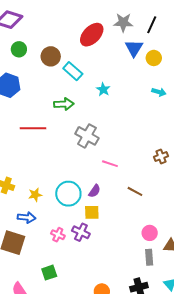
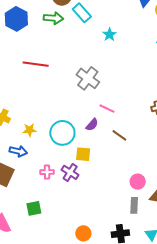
green arrow: (64, 104) -> (53, 18), moved
purple semicircle: (94, 191) -> (92, 125), moved
brown line: (135, 191) -> (119, 135), moved
pink cross: (58, 235) -> (47, 172), turned -32

